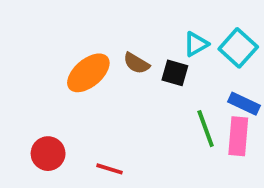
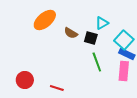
cyan square: (238, 48) -> (124, 40), moved
orange ellipse: (88, 73) -> (45, 20), moved
green line: (206, 129) -> (97, 62), moved

